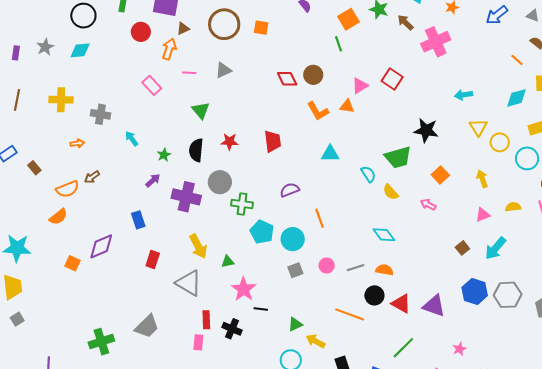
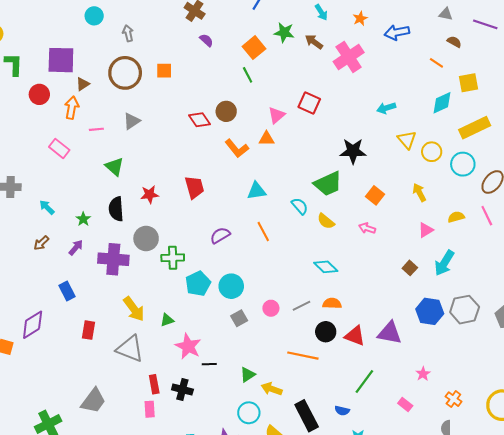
blue arrow: (497, 15) -> (397, 32), moved, turned 35
brown arrow: (92, 177) -> (41, 243), moved
orange line: (319, 218) -> (263, 231), moved
cyan pentagon: (262, 232) -> (198, 284), turned 30

